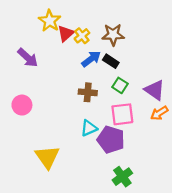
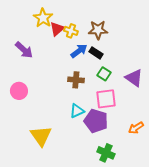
yellow cross: (82, 36) -> (71, 31), turned -32
orange arrow: (159, 113) -> (136, 128), moved
green cross: (122, 177) -> (106, 153), turned -30

